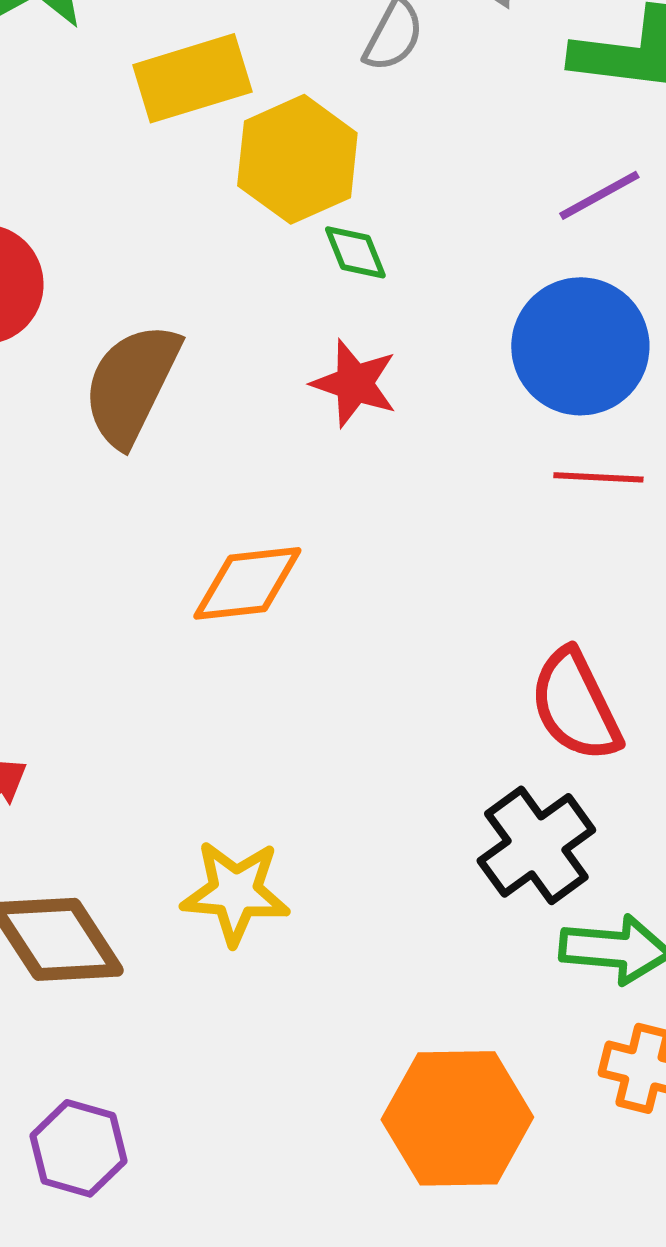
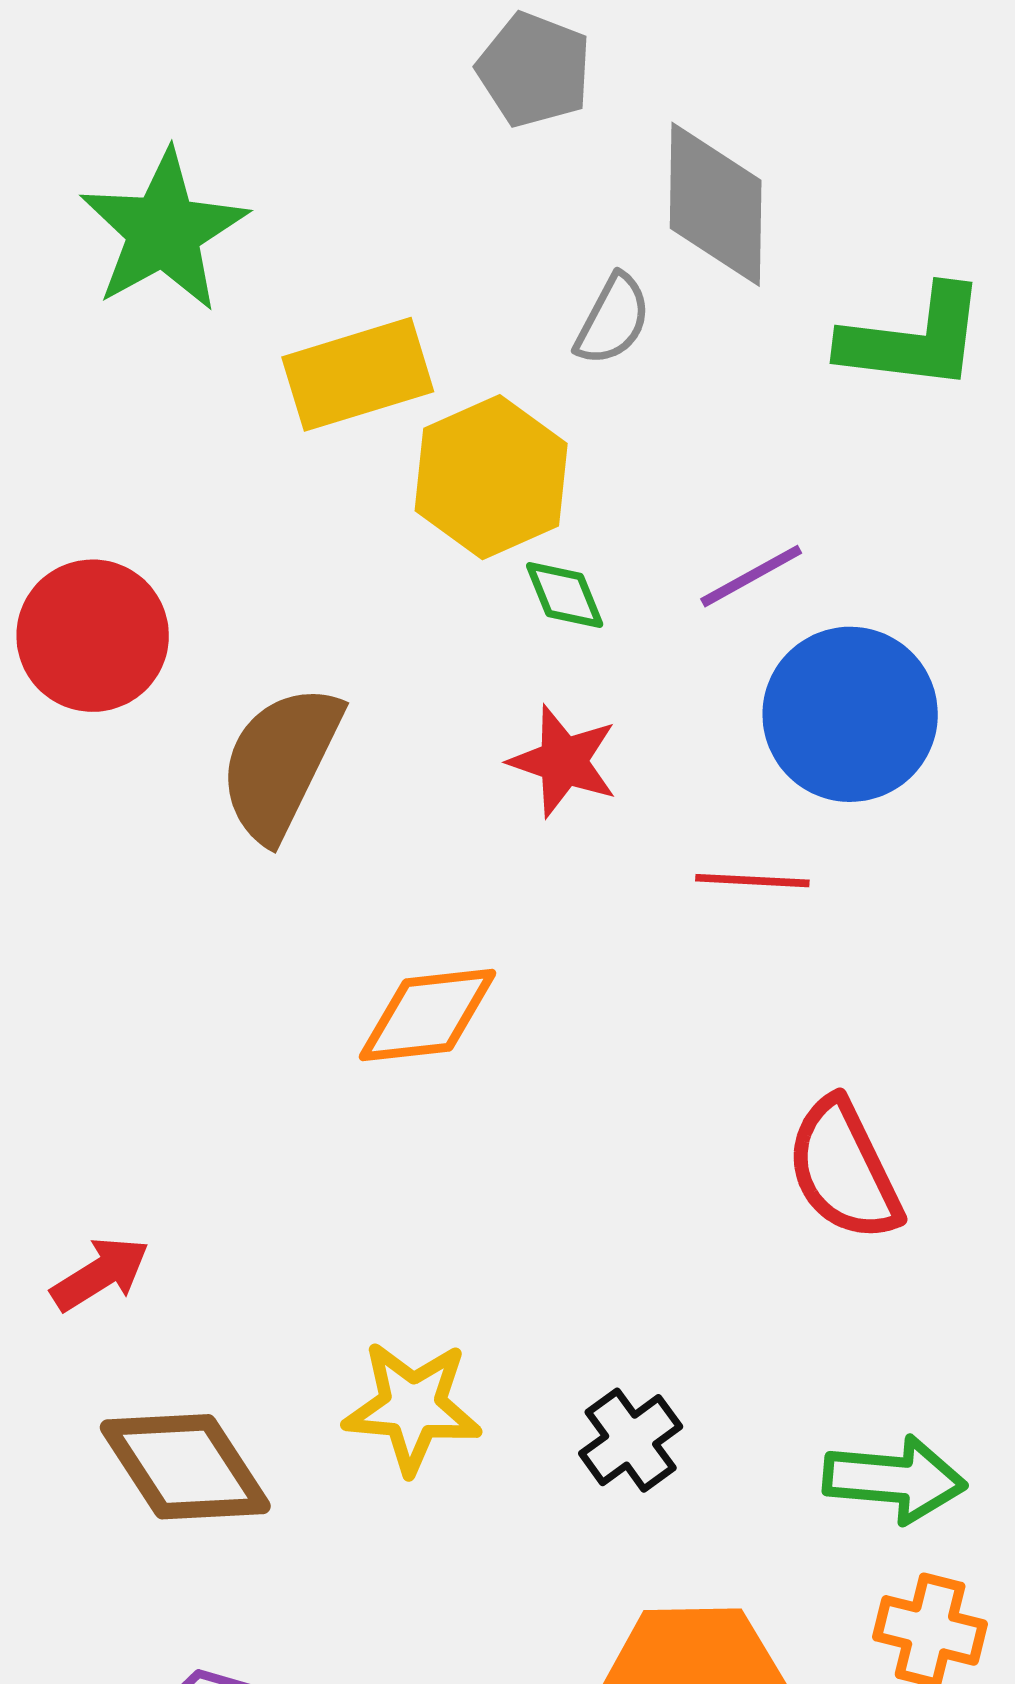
purple line: (599, 195) -> (751, 576), moved
red line: (598, 477) -> (752, 881), moved
black cross: (536, 845) -> (631, 1440), moved, size x0.7

